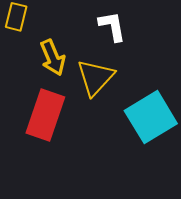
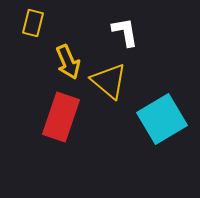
yellow triangle: (96, 77) -> (109, 81), turned -33

